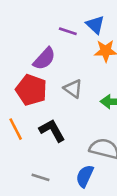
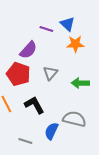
gray triangle: (73, 89) -> (50, 73), turned 35
blue semicircle: (85, 176) -> (51, 131), moved

